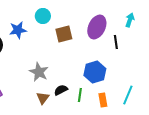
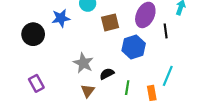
blue hexagon: (95, 72) -> (134, 47), moved
black semicircle: (61, 90) -> (107, 74), moved
cyan line: (128, 95) -> (168, 76), moved

